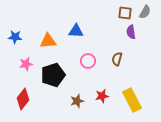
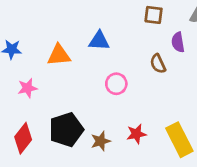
brown square: (125, 13) -> (154, 15), moved
brown semicircle: (117, 59) -> (158, 64), moved, turned -40
black pentagon: (53, 75) -> (66, 130), moved

